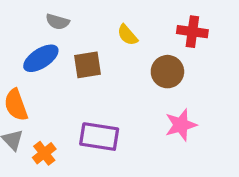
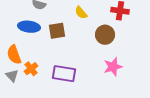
blue ellipse: (41, 58) -> (29, 27), turned 40
orange cross: (44, 153) -> (31, 69), moved

